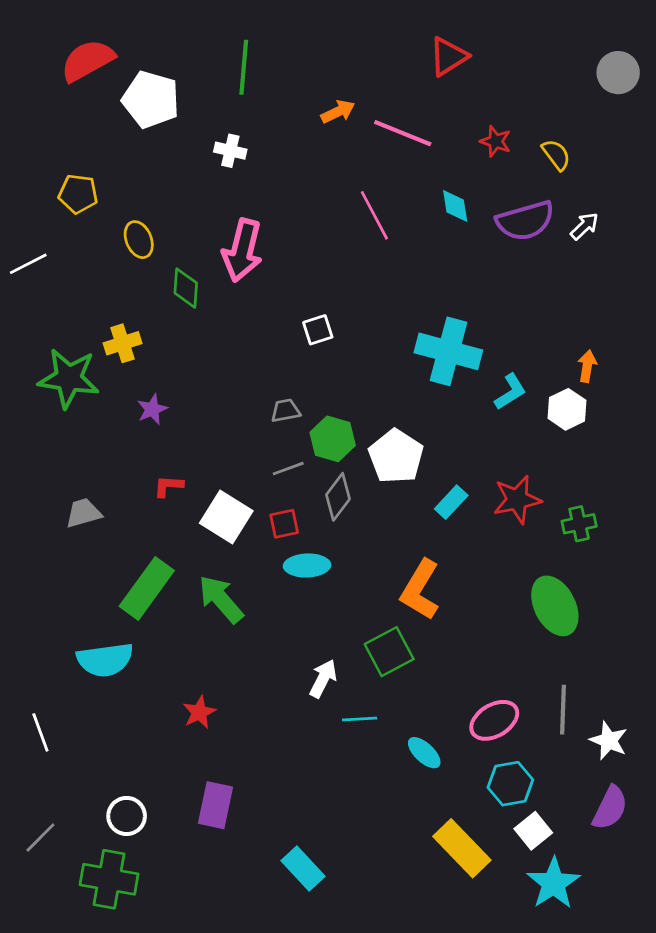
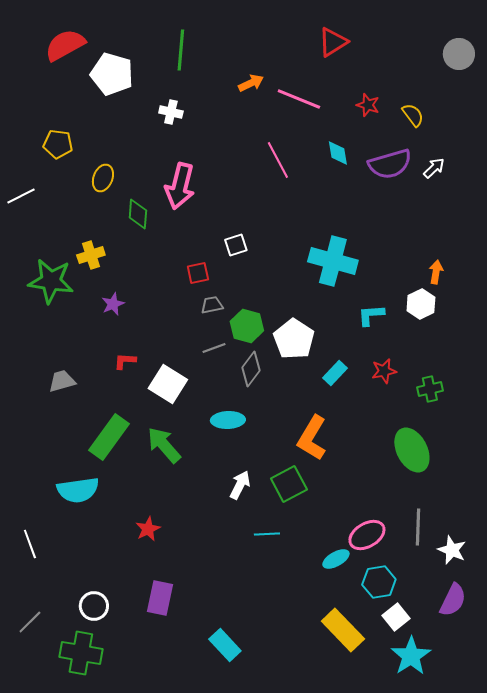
yellow ellipse: (139, 240) -> (103, 178), turned 44
cyan L-shape: (510, 392) -> (371, 315), moved, turned -152
red star: (517, 499) -> (384, 371), size x0.7
red square: (284, 524) -> (198, 273), moved
white arrow: (323, 679) -> (240, 485), moved
cyan ellipse: (424, 753) -> (336, 559), moved, turned -72

